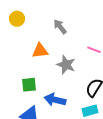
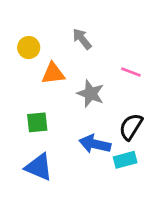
yellow circle: (17, 19) -> (29, 48), moved
blue arrow: (55, 100) -> (95, 144), moved

